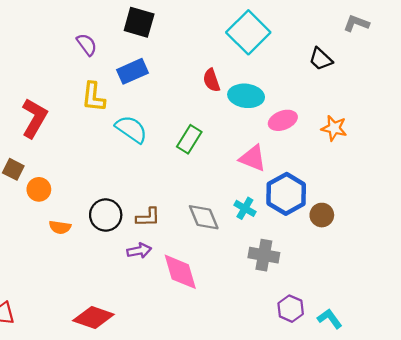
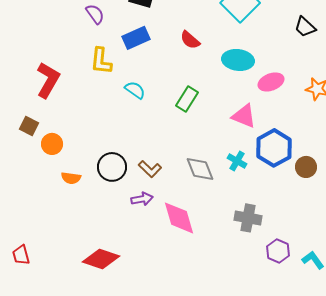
red semicircle: (212, 80) -> (190, 40), moved, turned -30
cyan semicircle: (131, 129) -> (135, 90), size x0.7
brown L-shape: (148, 217) -> (150, 169), turned 45
gray cross: (264, 255) -> (248, 218), moved

